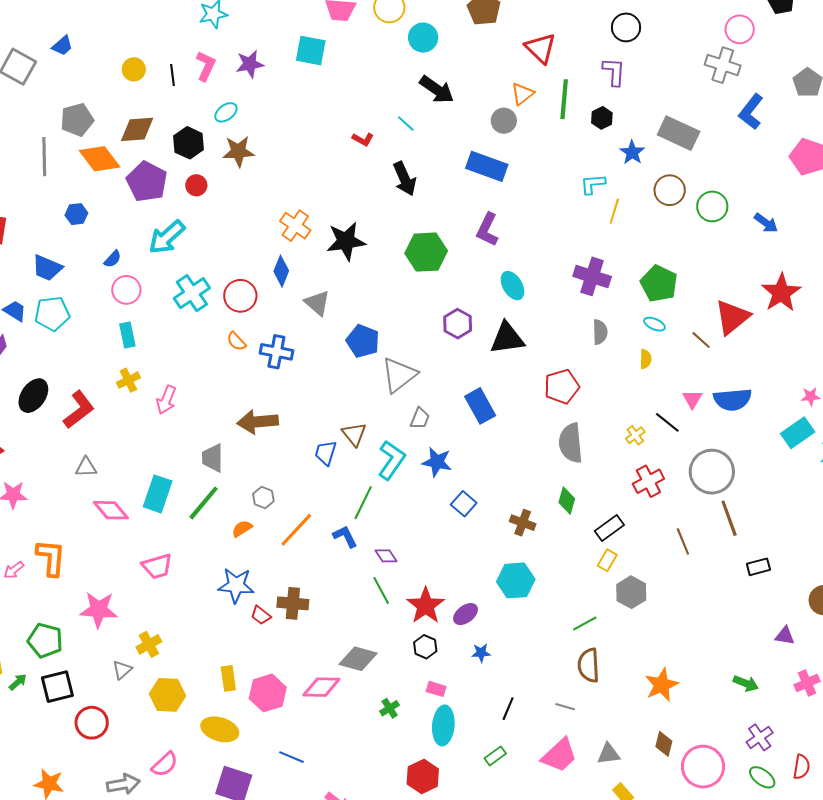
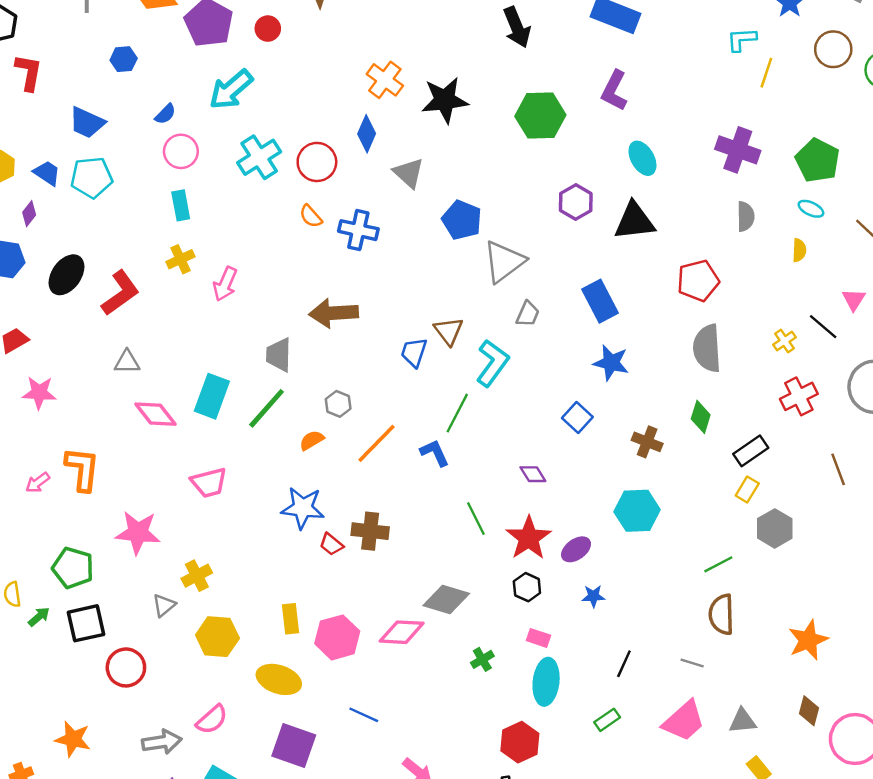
blue star: (437, 462) -> (611, 363), moved
purple diamond: (386, 556) -> (533, 474), moved

